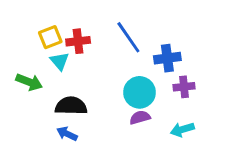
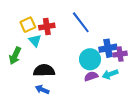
blue cross: (167, 58) -> (108, 48), moved
green arrow: (29, 82) -> (15, 56), turned 96
cyan arrow: (182, 130) -> (110, 74), moved

